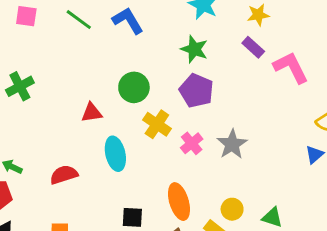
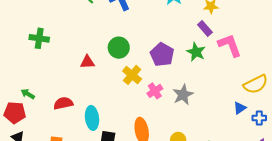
green star: (194, 49) -> (196, 52), moved
green cross: (20, 86) -> (39, 38), turned 30
cyan ellipse: (115, 154) -> (92, 118), moved

